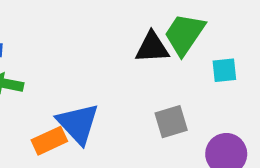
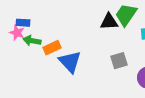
orange rectangle: (49, 141) -> (52, 48), moved

